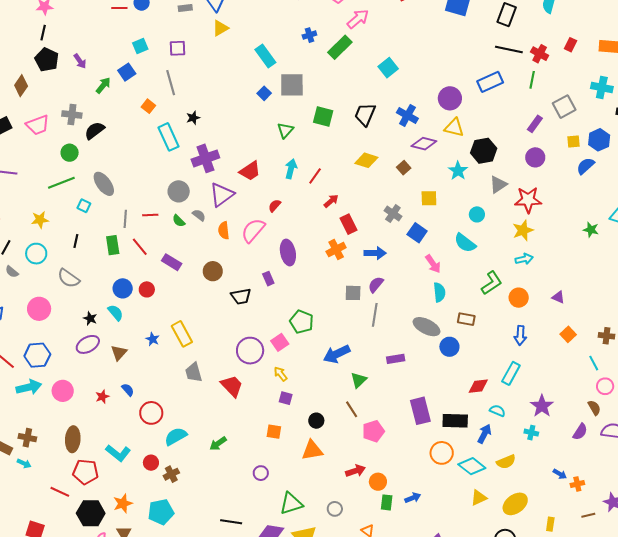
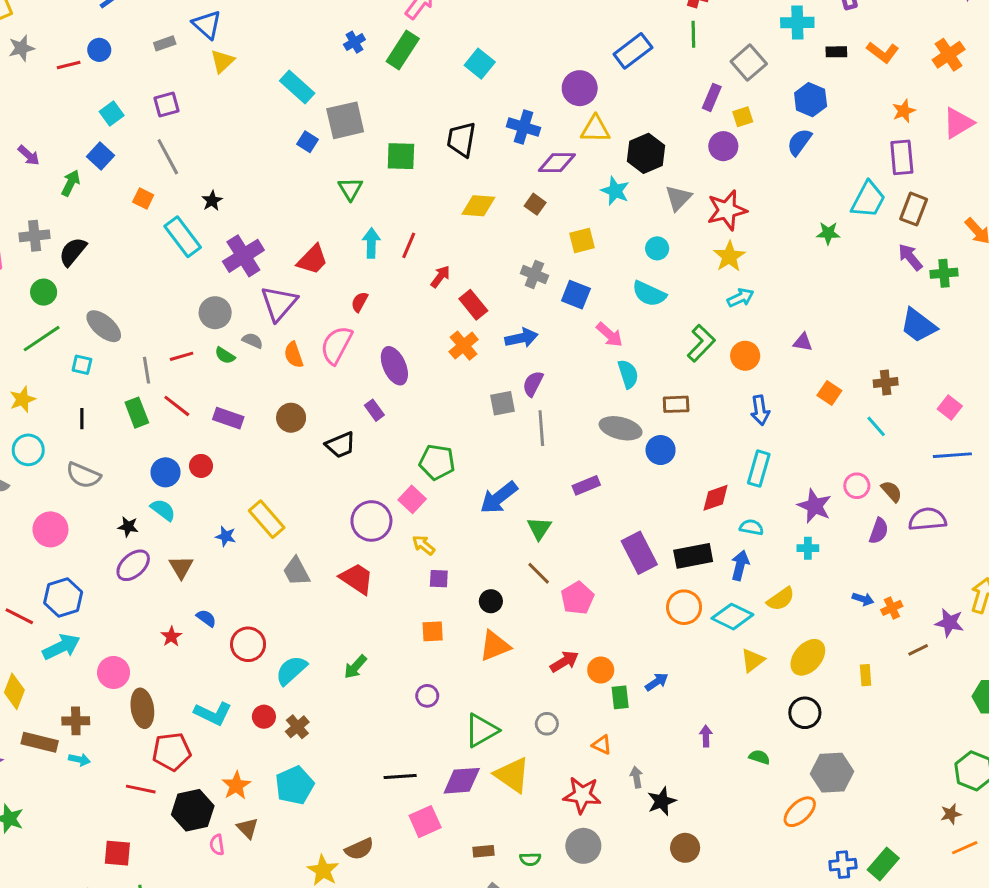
yellow square: (573, 142) -> (743, 117), moved
pink circle: (605, 386) -> (857, 486), moved
pink circle: (63, 391) -> (114, 672), moved

